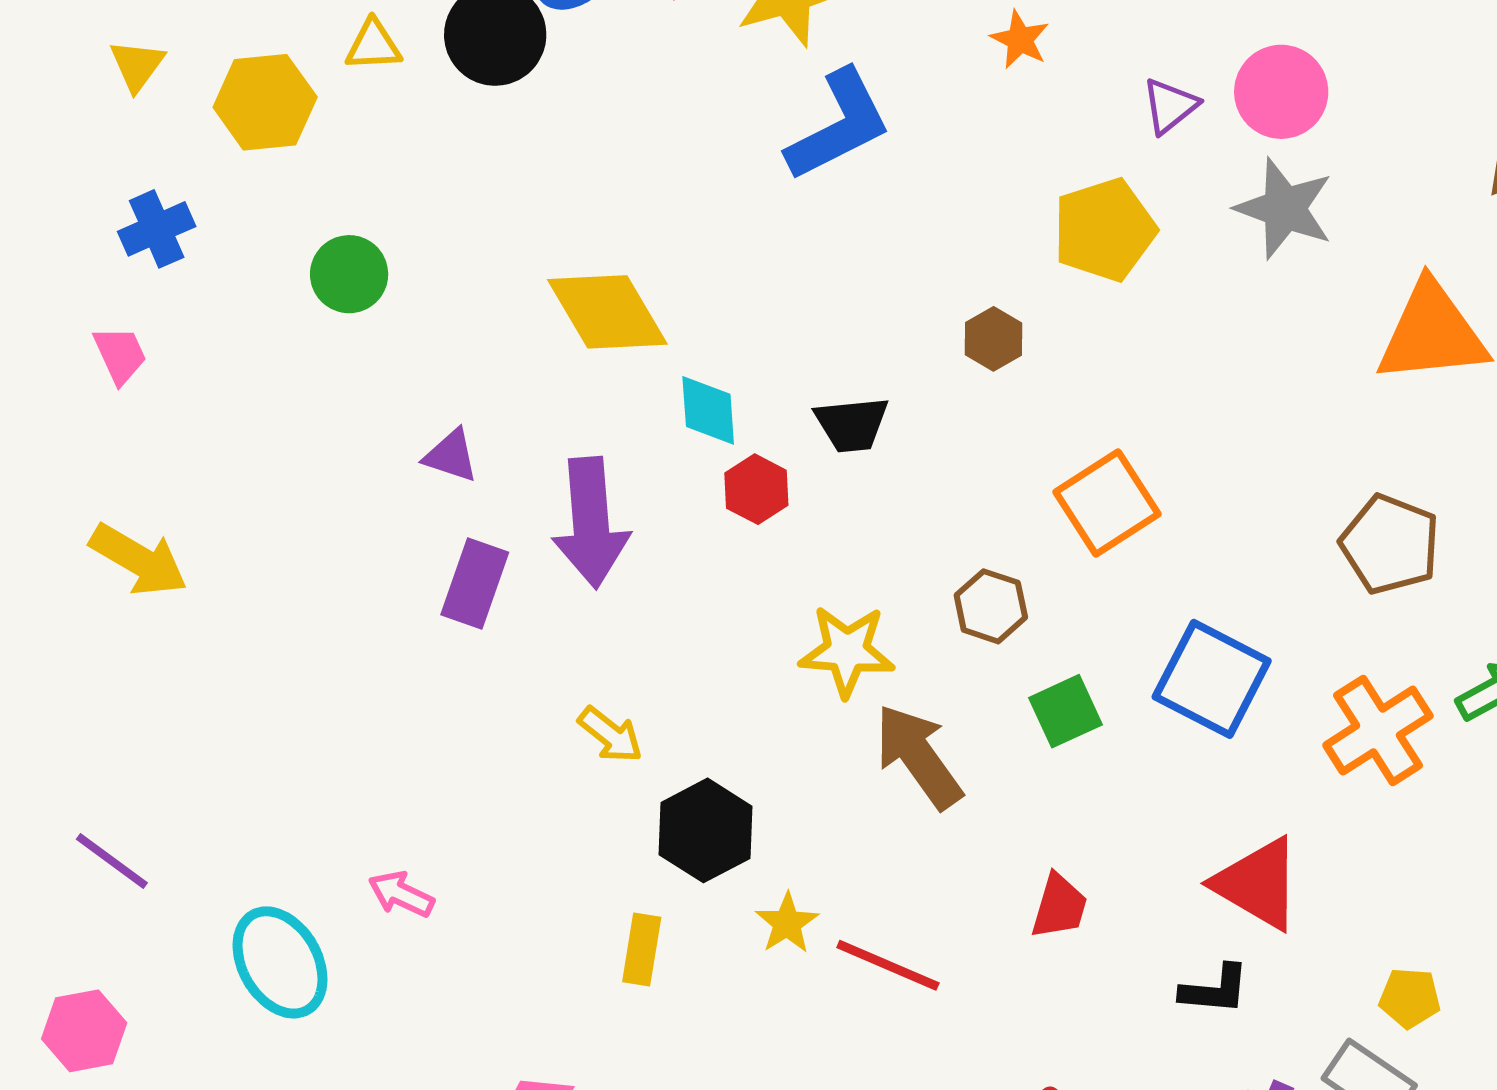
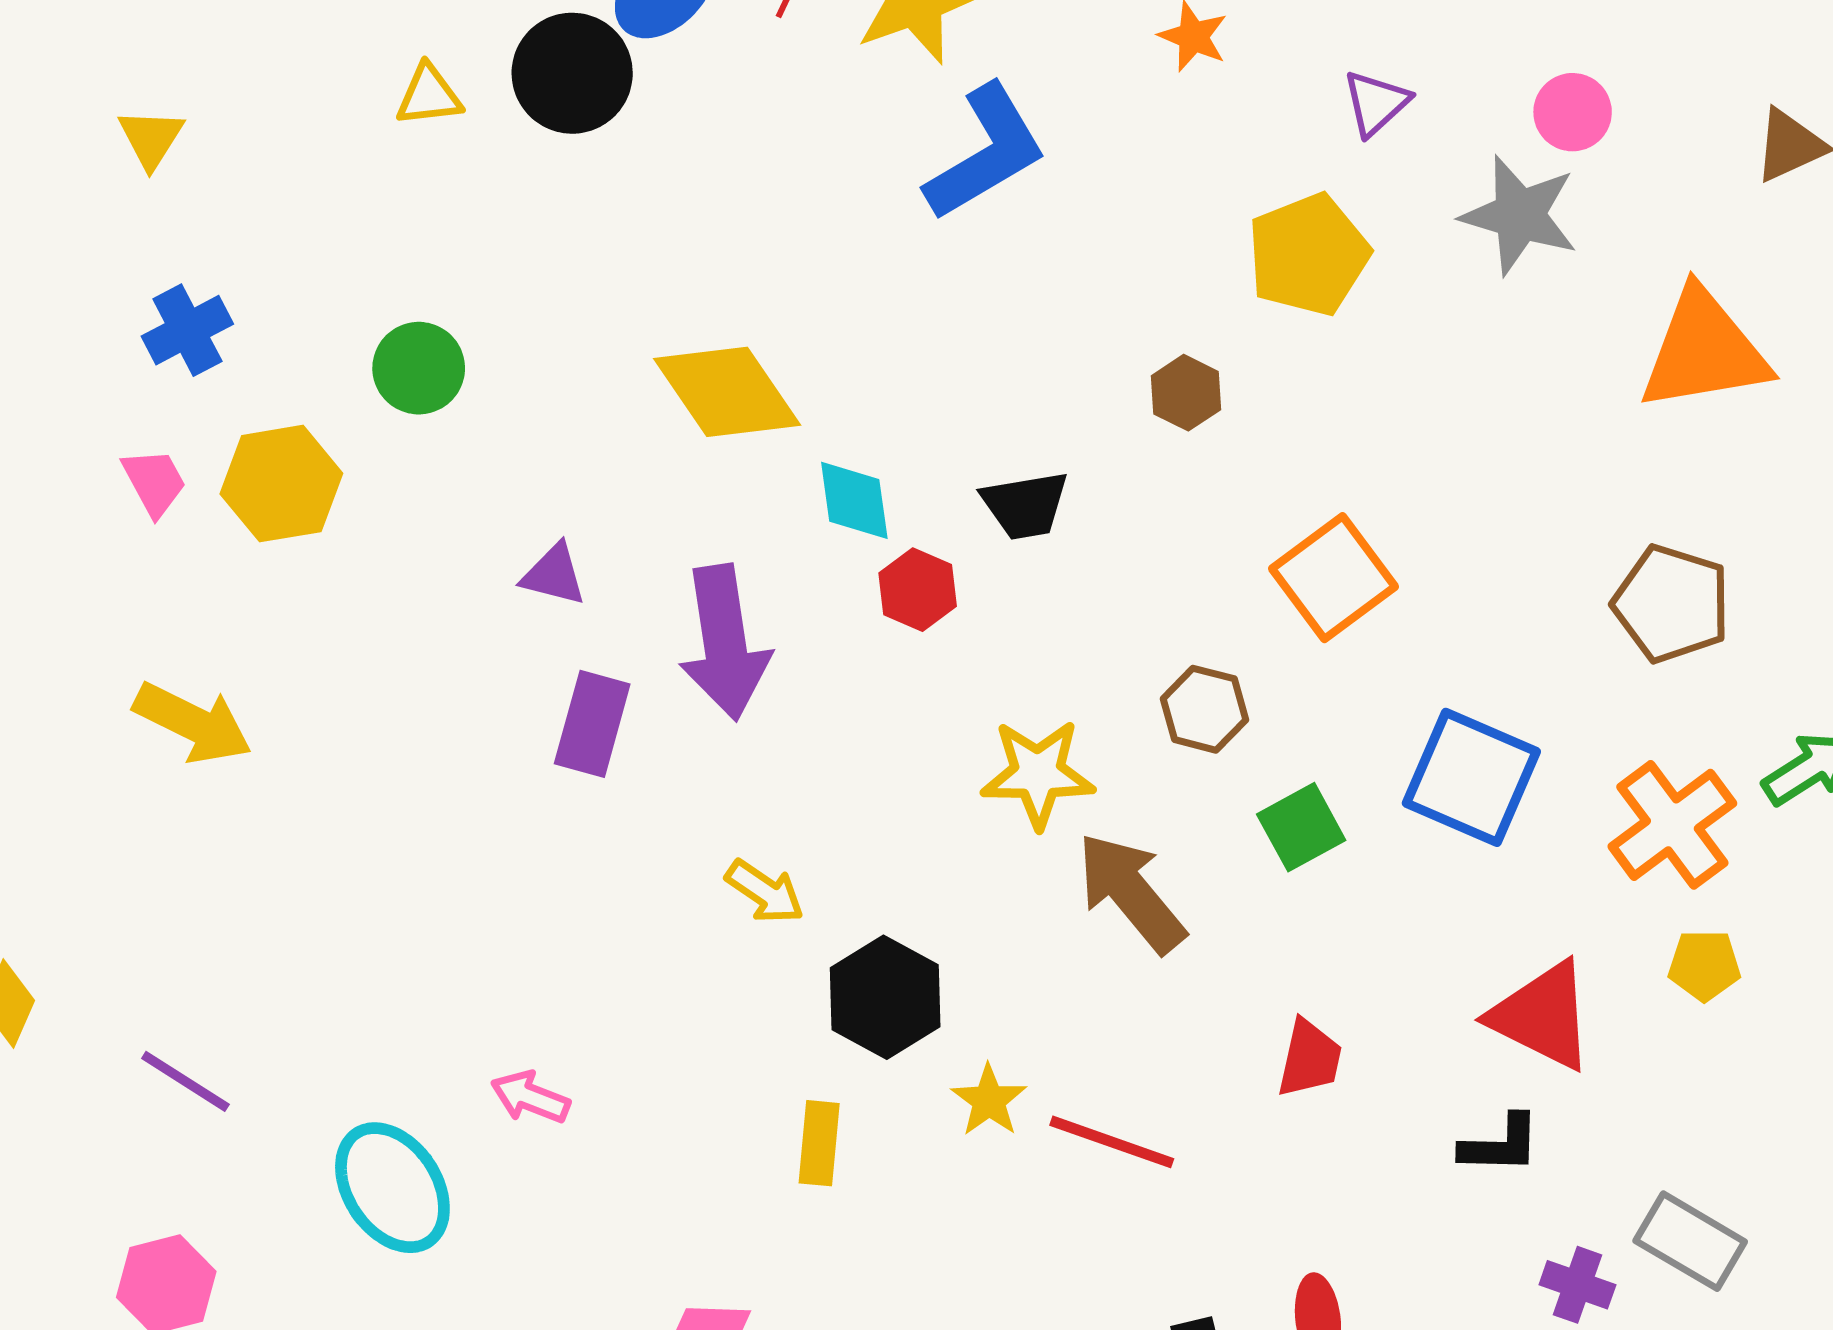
pink circle: (1281, 92) -> (1573, 112), moved, size x0.7
yellow hexagon: (265, 102) -> (281, 484), moved
yellow pentagon: (1410, 998) -> (1704, 965), moved

